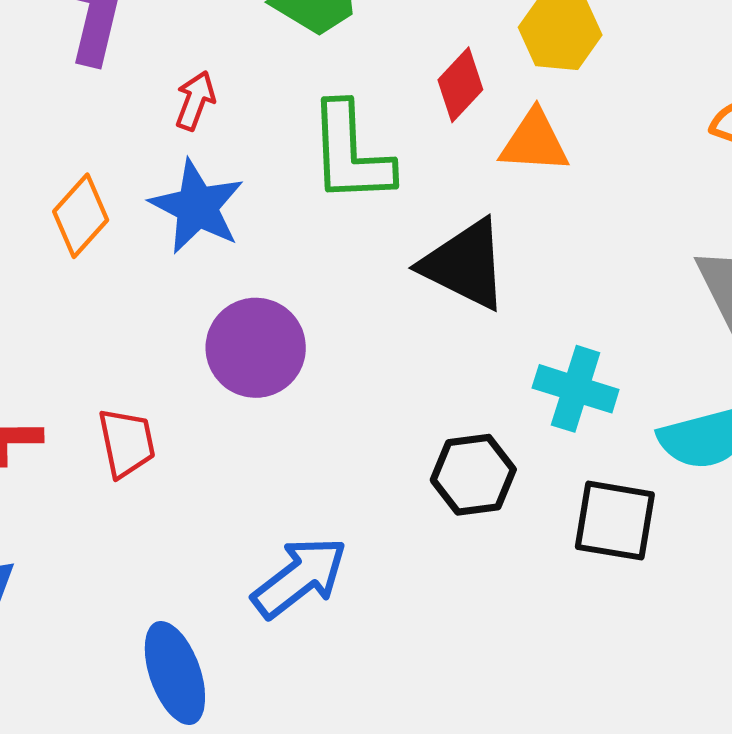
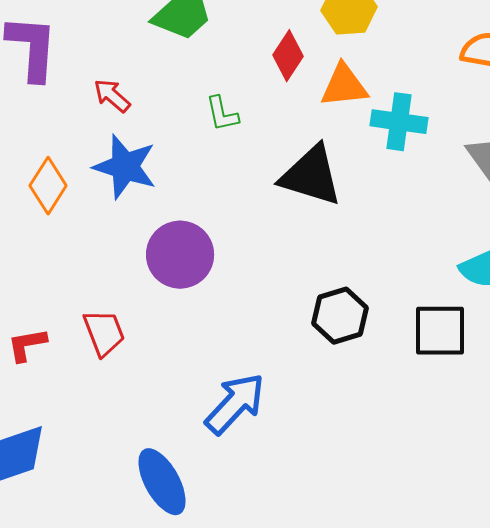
red arrow: (195, 101) -> (112, 96), turned -60
green L-shape: (351, 153) -> (222, 114), size x0.5
cyan cross: (576, 389) -> (399, 122), moved

